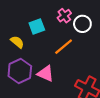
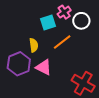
cyan square: (37, 26) -> (48, 23), moved
yellow semicircle: (17, 42) -> (34, 45), moved, turned 40

